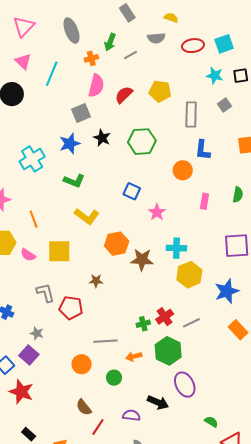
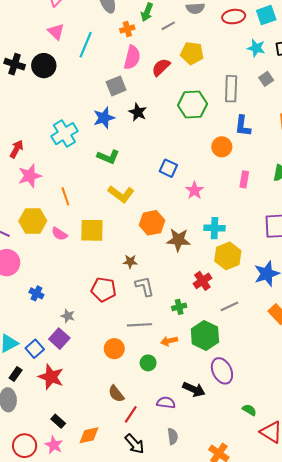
yellow pentagon: (160, 91) -> (192, 53), moved
green hexagon: (142, 142) -> (193, 105), moved
gray L-shape: (45, 293) -> (145, 286), moved
red cross: (165, 317) -> (202, 281), moved

